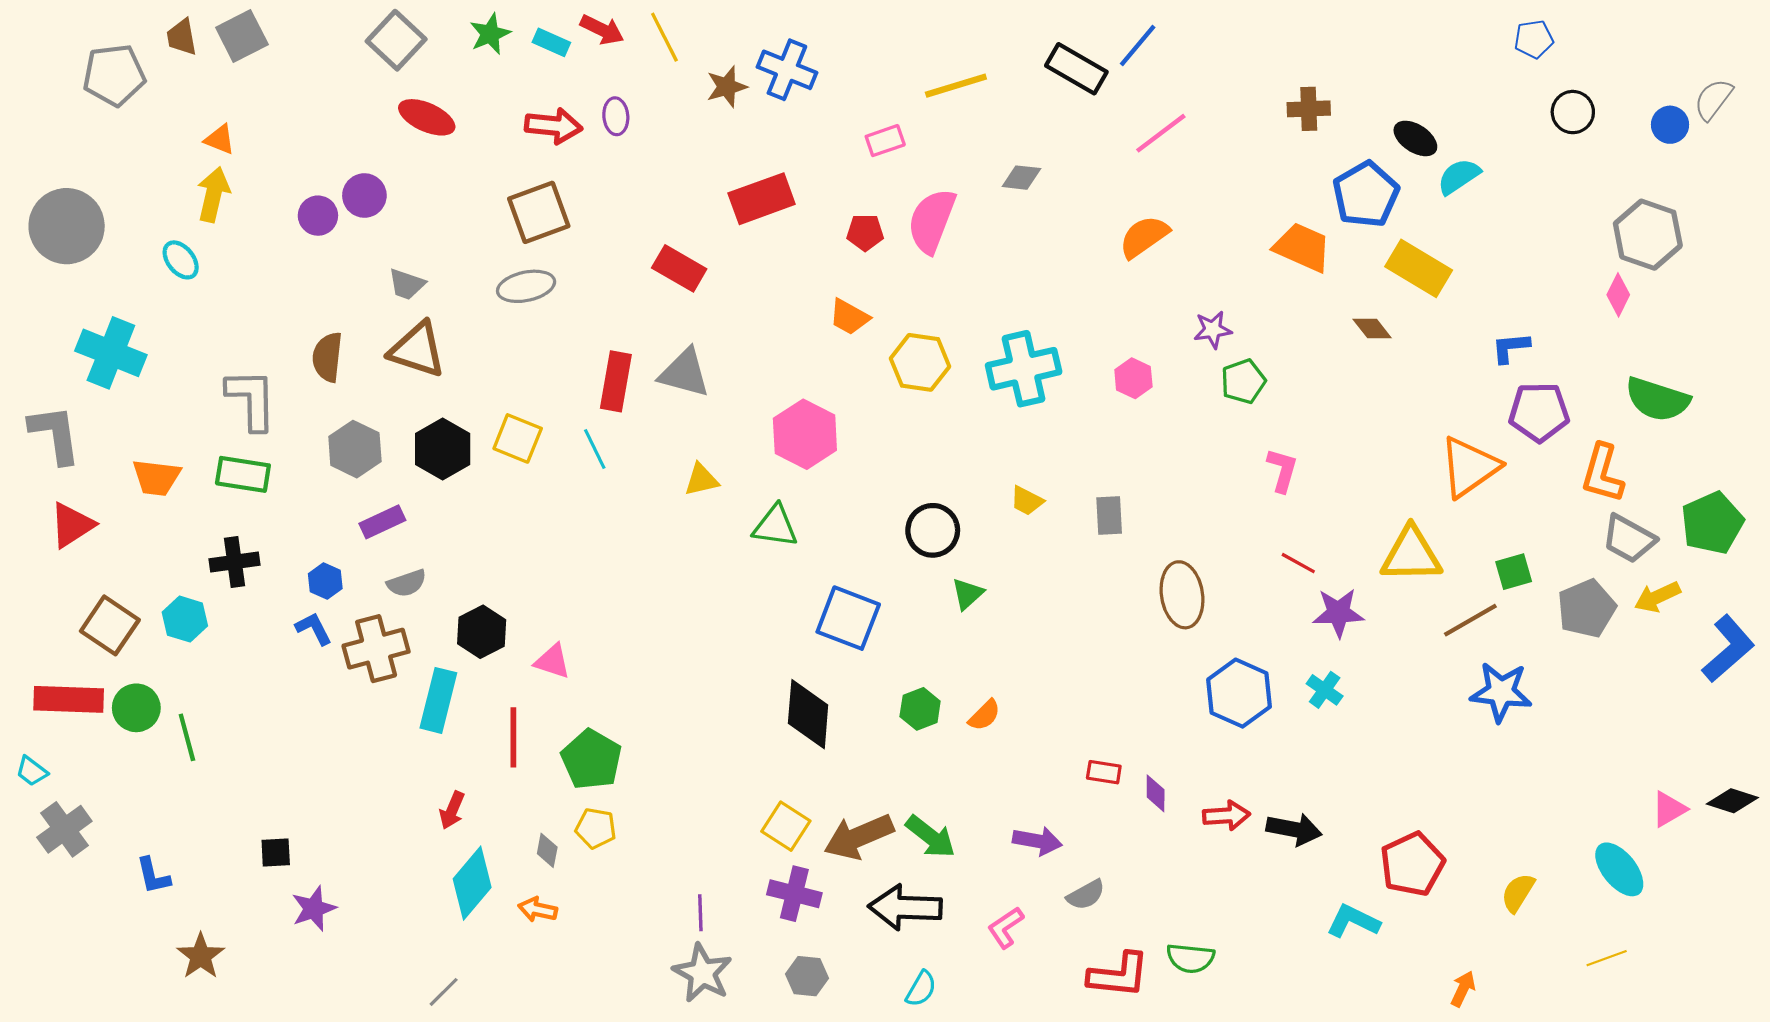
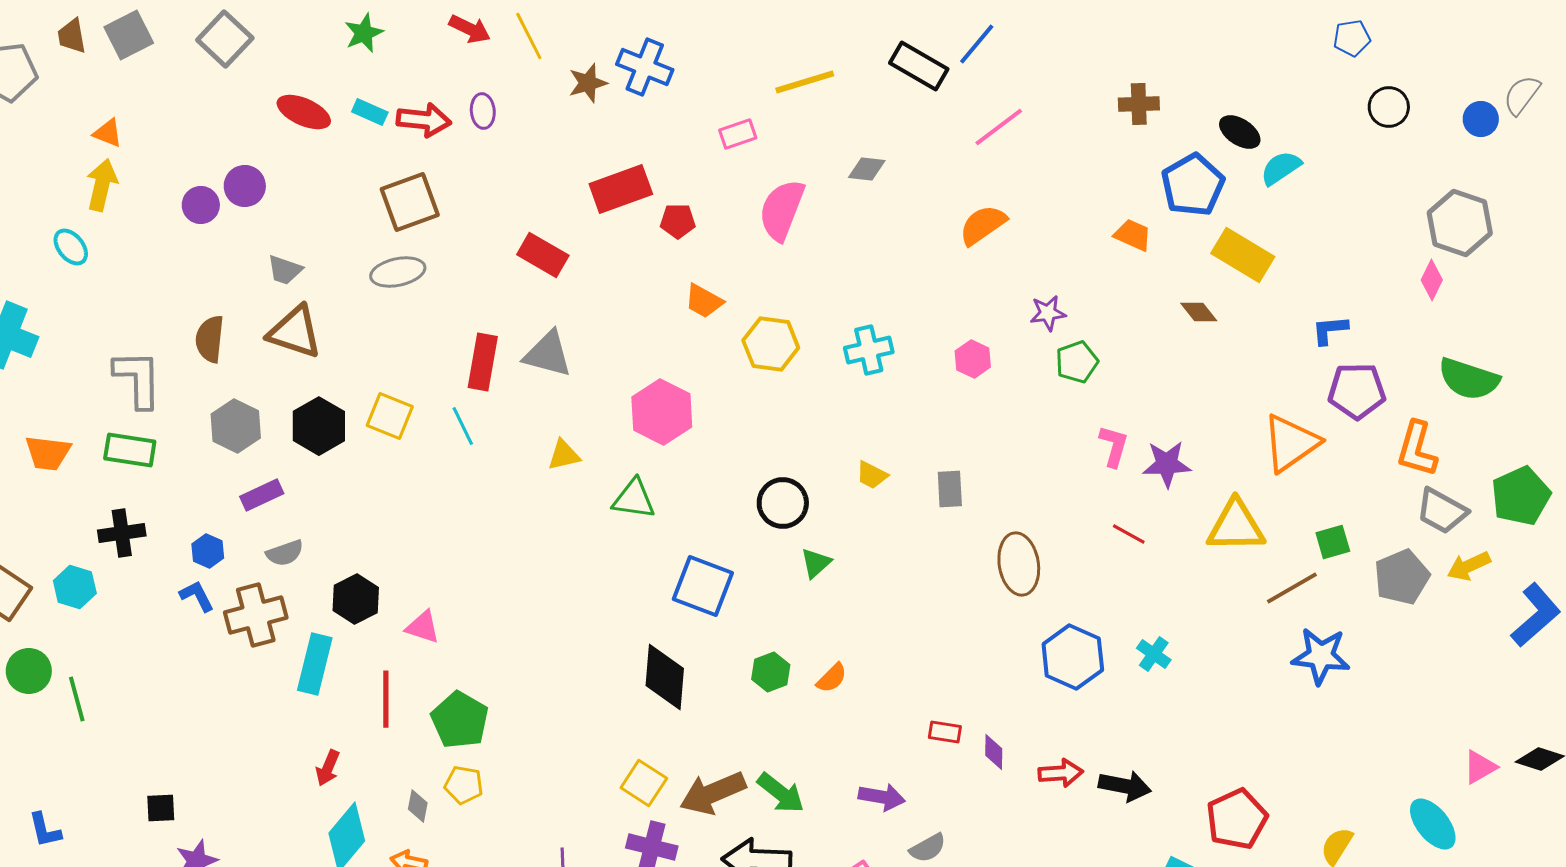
gray square: (396, 40) -> (225, 39), moved
cyan rectangle: (551, 42) -> (370, 112), moved
red pentagon: (865, 232) -> (678, 221), moved
orange trapezoid: (1302, 247) -> (1133, 235), size x0.7
cyan cross: (1024, 369) -> (869, 350), size x0.7
purple star: (1338, 613) -> (1167, 464), moved

